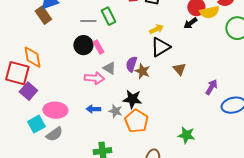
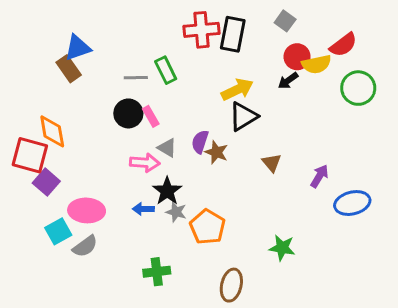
yellow arrow: (156, 29) -> (237, 90), size x1.5
brown triangle: (179, 69) -> (272, 163), moved
black star: (132, 99) -> (167, 191), moved, turned 30

